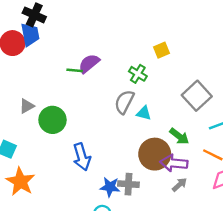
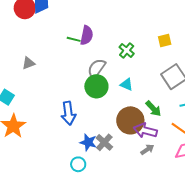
yellow square: (161, 50) -> (165, 41), moved
purple semicircle: (89, 63) -> (87, 35), turned 132
gray semicircle: (124, 102) -> (97, 68), moved
green circle: (52, 120) -> (96, 86), moved
gray cross: (128, 184) -> (104, 142), turned 30

